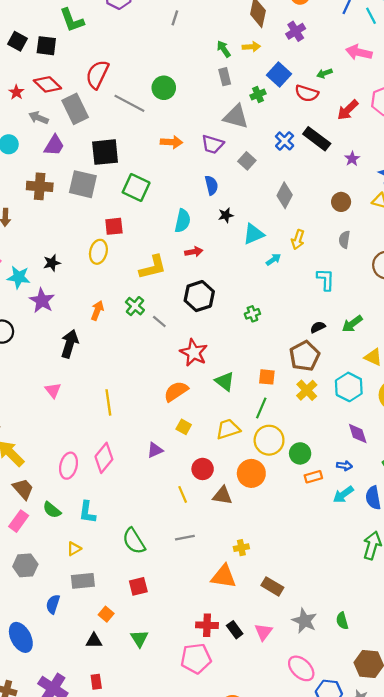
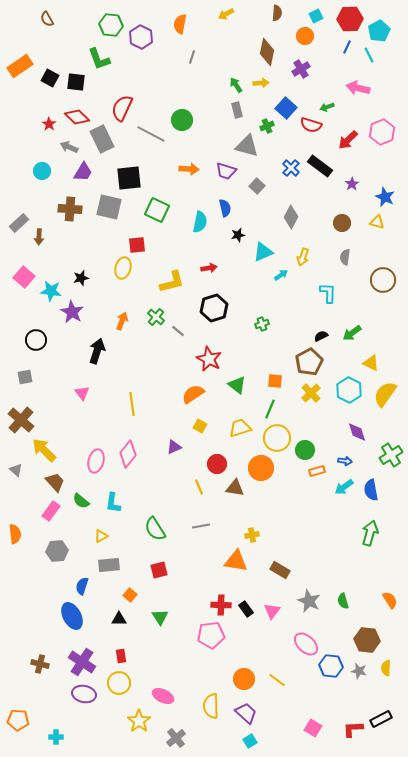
cyan semicircle: (183, 221) -> (200, 222), moved
blue ellipse: (21, 637) -> (72, 616), moved

